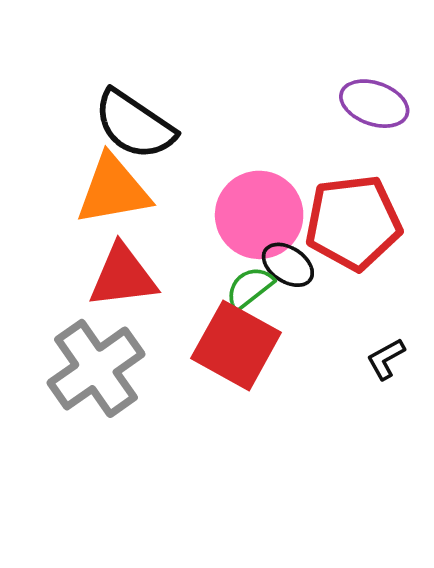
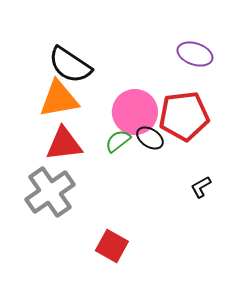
green semicircle: (250, 288) -> (118, 141), moved
red square: (236, 345) -> (112, 246), moved, size x0.7

